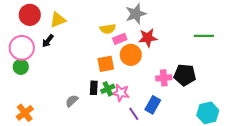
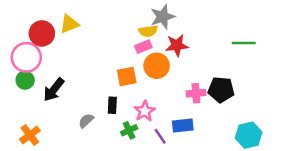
red circle: (30, 15) -> (42, 33), moved
yellow semicircle: (108, 29) -> (148, 31), moved
black arrow: (48, 41) -> (54, 90), moved, size x1.5
green cross: (108, 89) -> (129, 130), moved
pink star: (121, 93) -> (145, 111), turned 30
blue rectangle: (153, 105) -> (183, 125), turned 54

